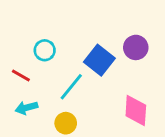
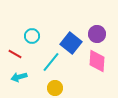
pink diamond: (136, 111) -> (97, 61), moved
yellow circle: (66, 123) -> (55, 88), moved

